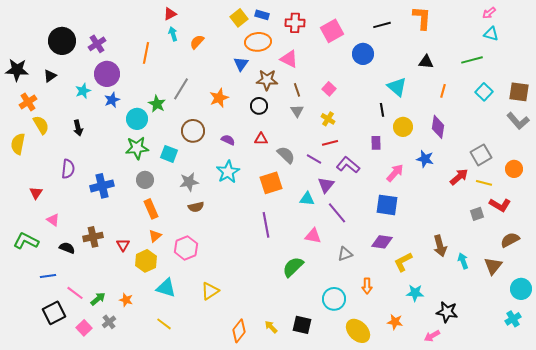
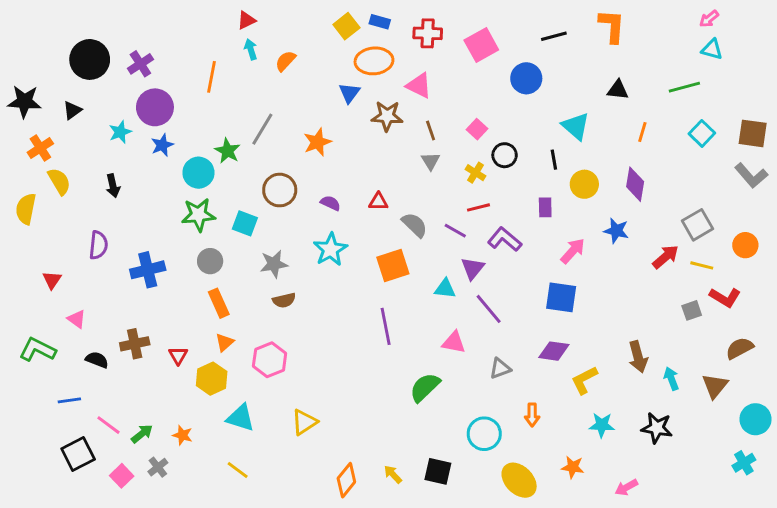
black circle: (259, 106) -> (505, 155), moved
black star: (447, 312) -> (657, 428), moved

